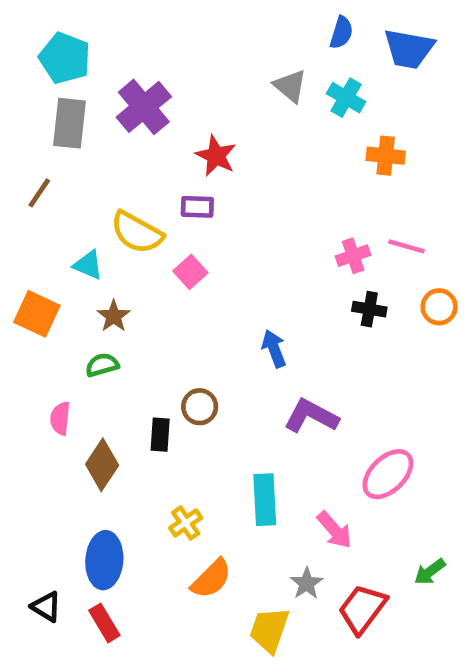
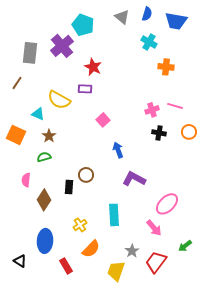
cyan pentagon: (65, 58) -> (83, 25), moved
gray triangle: (290, 86) -> (122, 17), moved
pink square: (190, 272) -> (103, 120), moved
pink arrow: (334, 530) -> (154, 228), moved
red rectangle: (104, 623) -> (66, 266), moved

